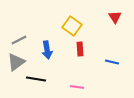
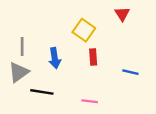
red triangle: (115, 17) -> (122, 14), moved
gray line: (19, 40) -> (22, 47), turned -63

